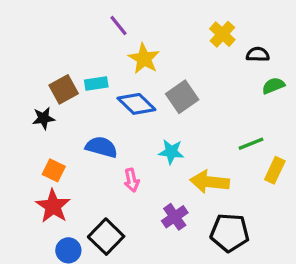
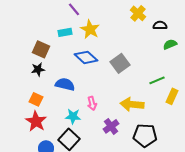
cyan rectangle: (96, 84) -> (65, 32), moved
brown square: (64, 89) -> (41, 49), turned -36
gray square: (182, 97) -> (120, 63), moved
black star: (44, 118) -> (38, 69), moved
cyan star: (171, 152) -> (73, 116), moved
pink arrow: (132, 180) -> (92, 103), moved

